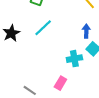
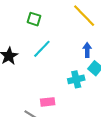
pink rectangle: (60, 83) -> (48, 102), moved, turned 56

